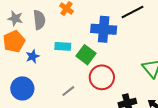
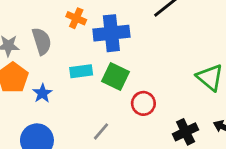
blue cross: (104, 29) -> (111, 33), moved
red circle: (102, 77) -> (143, 103), size x0.7

